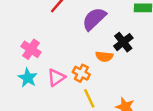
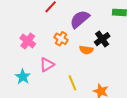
orange cross: (81, 73) -> (61, 39), moved
cyan star: (28, 78) -> (23, 77), moved

